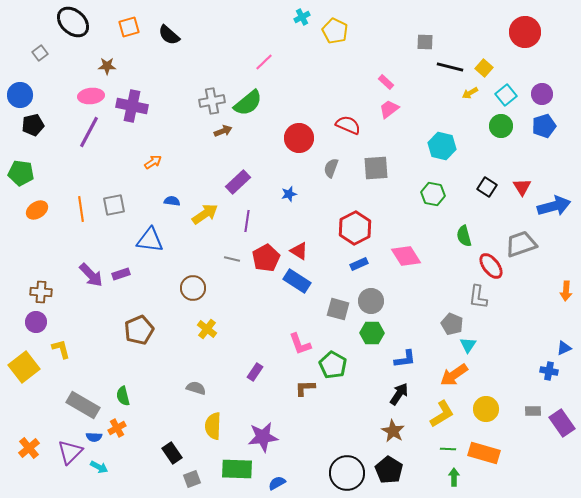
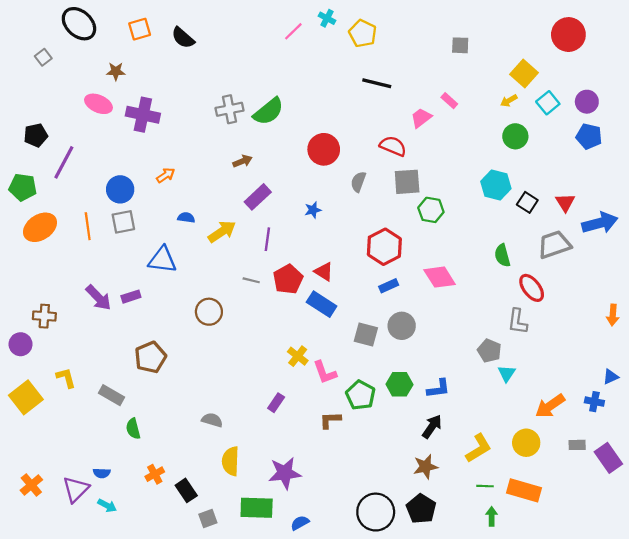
cyan cross: (302, 17) -> (327, 18), turned -35
pink line: (264, 62) -> (293, 31), moved
black line: (450, 67) -> (377, 83), moved
yellow square: (484, 68) -> (524, 74), size x1.4
pink rectangle: (386, 82) -> (449, 101), moved
blue circle: (20, 95) -> (120, 189), moved
pink ellipse: (91, 96) -> (98, 104), turned 30
red semicircle: (348, 125) -> (393, 146), moved
green circle: (501, 126) -> (515, 136), moved
blue pentagon: (544, 126) -> (589, 136), turned 30
brown arrow: (223, 131) -> (242, 161), moved
purple line: (89, 132) -> (64, 162), moved
cyan hexagon: (442, 146) -> (496, 185), moved
green hexagon: (433, 194) -> (431, 210), moved
orange ellipse: (37, 210) -> (40, 227), size x1.4
gray trapezoid: (521, 244) -> (554, 245), moved
purple circle: (36, 322) -> (21, 344), moved
yellow cross: (207, 329) -> (298, 356), moved
green hexagon: (372, 333) -> (399, 384), moved
orange arrow: (454, 375) -> (550, 406), moved
gray rectangle: (83, 405) -> (111, 395), moved, size x0.7
orange cross: (117, 428) -> (155, 474), moved
brown star: (393, 431) -> (425, 467), turned 30

